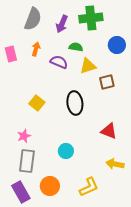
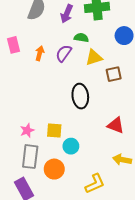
orange arrow: (36, 49) -> (40, 53), moved
purple semicircle: (59, 62) -> (64, 53), turned -78
yellow square: (37, 103) -> (54, 130), moved, turned -35
orange circle: (50, 186) -> (54, 169), moved

